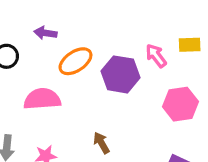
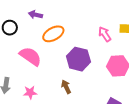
purple hexagon: (121, 74) -> (78, 59), moved
pink semicircle: (42, 99) -> (30, 56), turned 35

